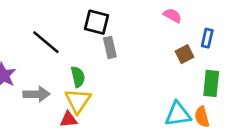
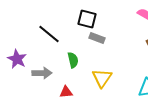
gray rectangle: (110, 47) -> (97, 38), turned -56
yellow triangle: (78, 101) -> (102, 78), moved

